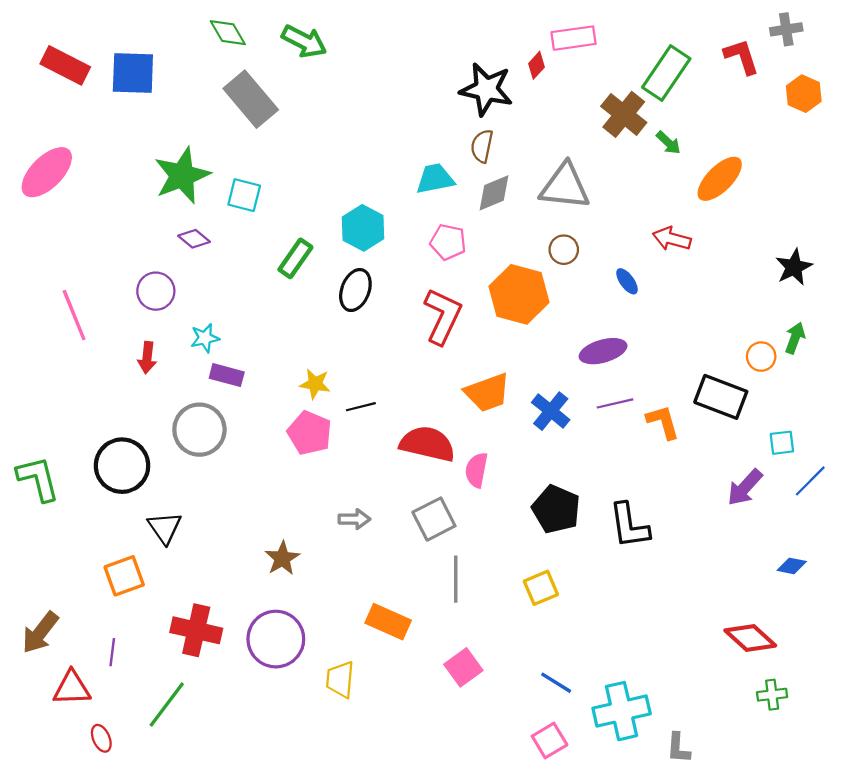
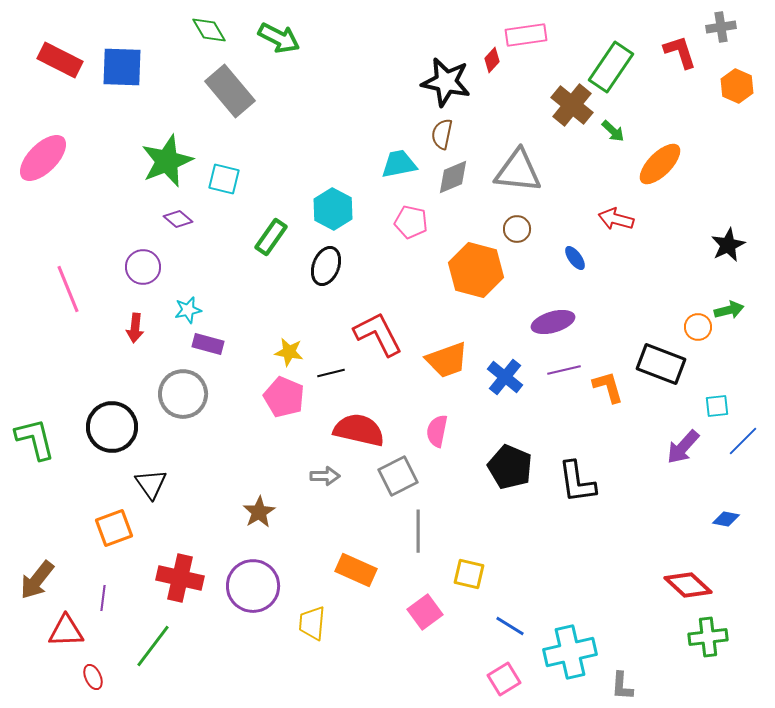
red L-shape: (443, 316) -> (378, 334), moved, turned -52
green arrow: (795, 338) -> (729, 310), turned 56
red semicircle: (427, 444) -> (359, 430), moved
yellow square: (541, 588) -> (469, 574), moved, turned 36
green cross: (772, 695) -> (708, 637), size x1.4

